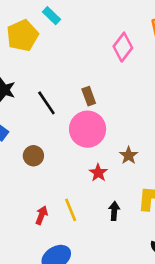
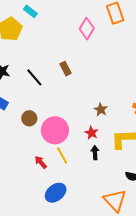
pink circle: (88, 129) -> (55, 130), moved
red star: (98, 173) -> (92, 133), moved
red arrow: (42, 215) -> (41, 162), turned -56

